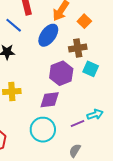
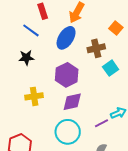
orange square: (84, 21) -> (116, 28), moved
cyan square: (91, 69) -> (111, 68), turned 35
purple hexagon: (61, 73) -> (67, 75), moved

